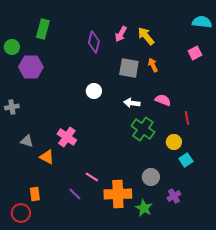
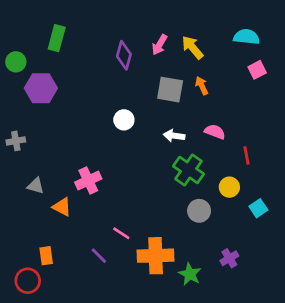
cyan semicircle: (202, 22) -> (247, 37), moved
pink cross: (67, 137) -> (88, 181), turned 30
cyan square: (186, 160) -> (258, 208), moved
gray circle: (151, 177) -> (199, 211), moved

